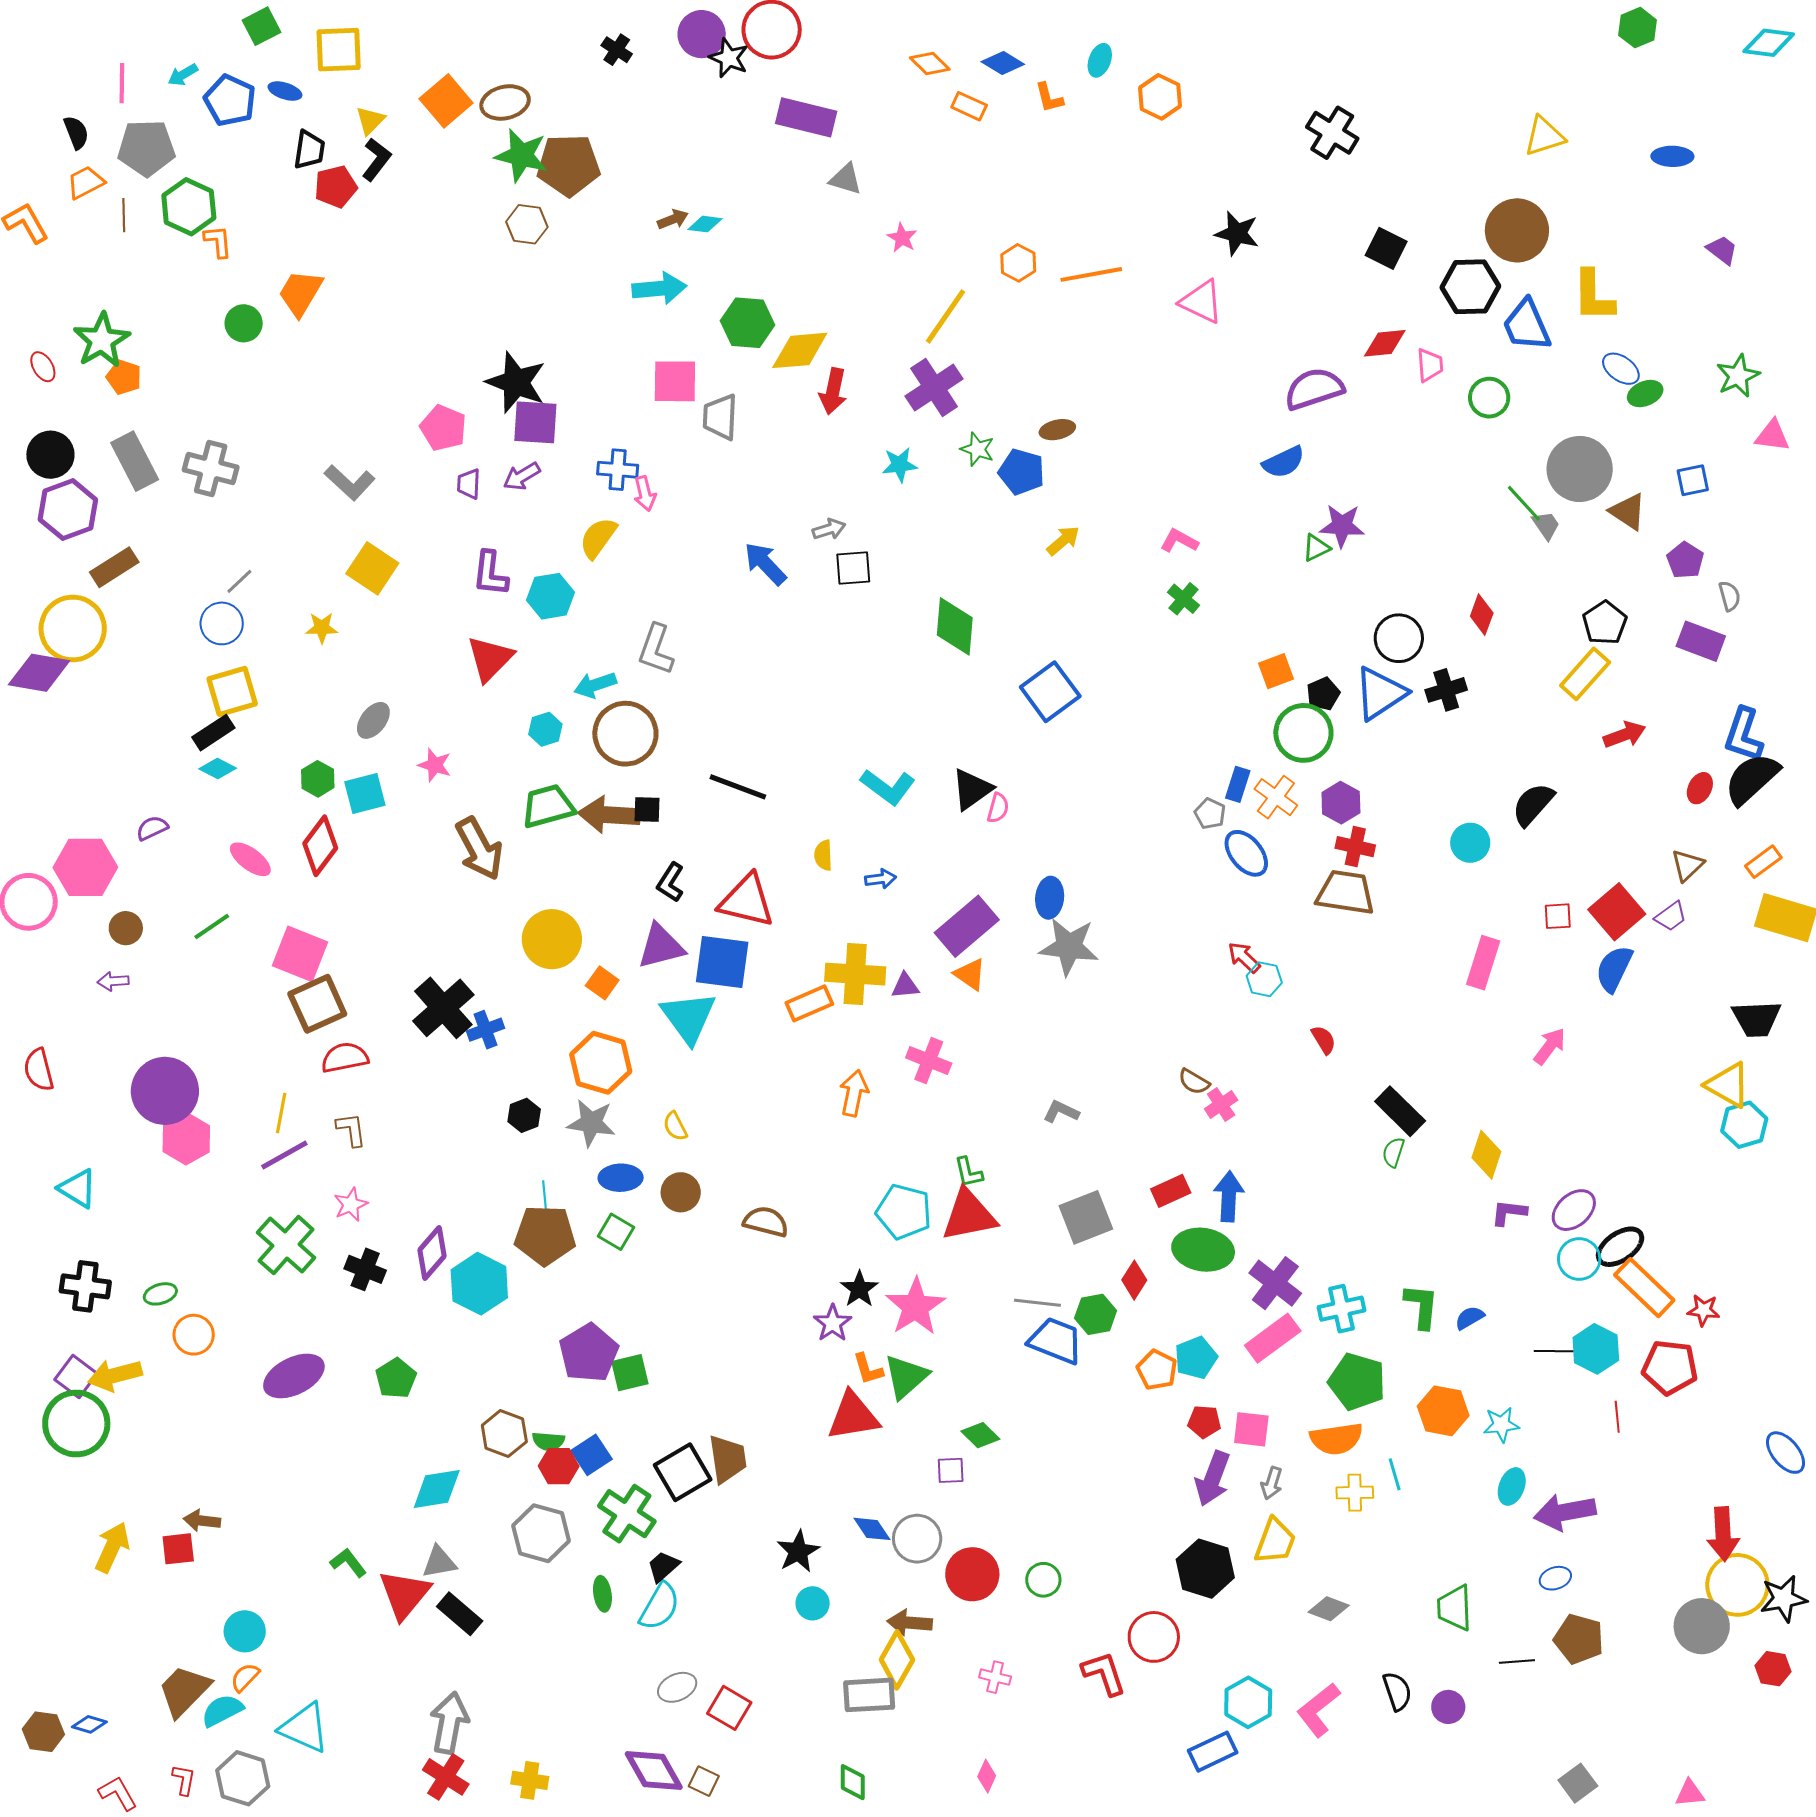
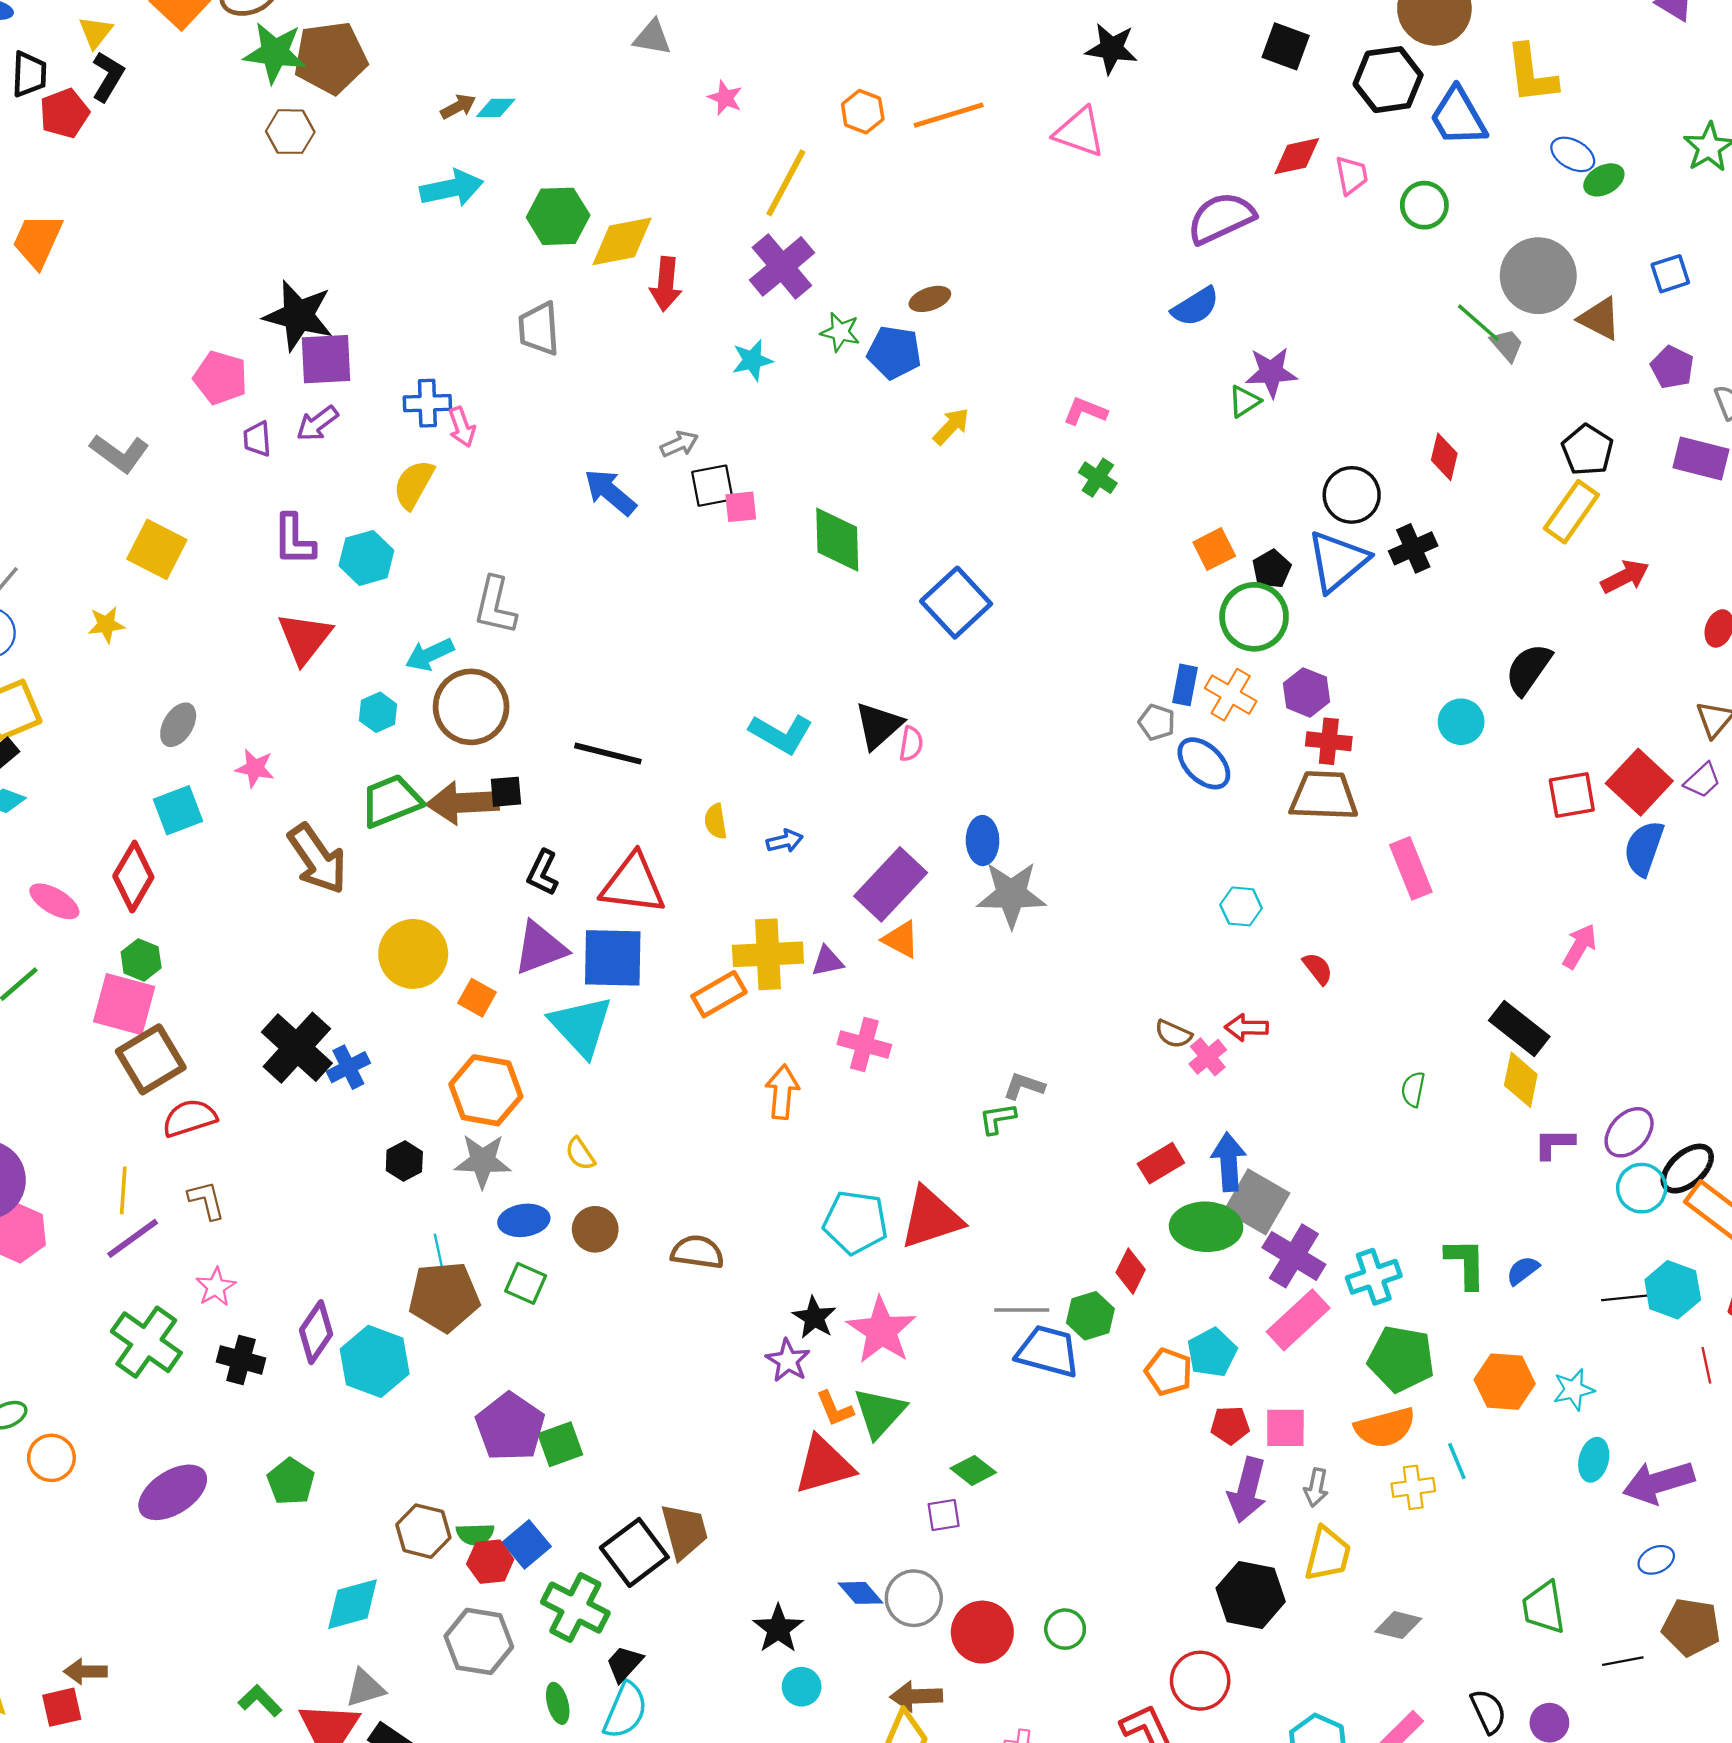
pink square: (675, 381) -> (741, 507), moved, size x0.6
green hexagon: (318, 779) -> (141, 960), moved
red square: (1558, 916) -> (1572, 795), size x1.4
red arrow: (1244, 957) -> (1246, 1028), moved, turned -36
pink rectangle: (1483, 963) -> (1411, 868), moved, turned -33
black rectangle: (1400, 1111) -> (1519, 1028), moved
green L-shape: (969, 1172) -> (997, 1119), moved, turned 100
gray square: (1086, 1217) -> (1257, 1202), moved, turned -32

